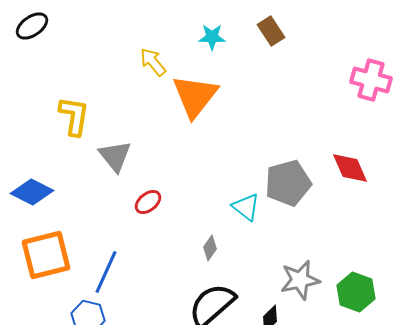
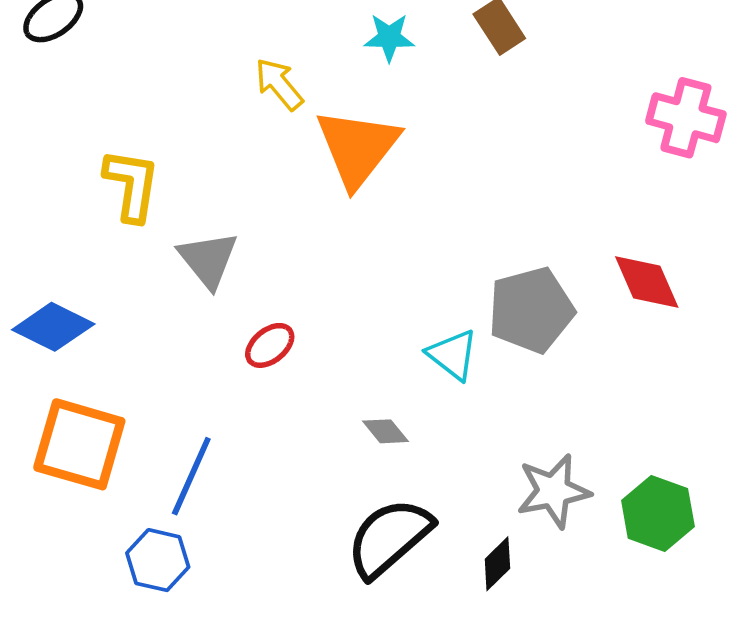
gray diamond: (210, 248) -> (385, 431), turned -75
orange square: (46, 255) -> (79, 444), turned 30

